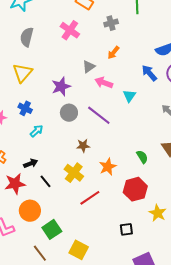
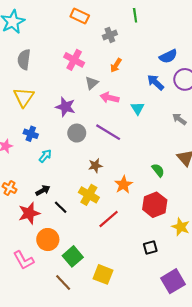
pink cross: (70, 30) -> (74, 60), moved
purple star: (61, 87) -> (65, 107), turned -30

